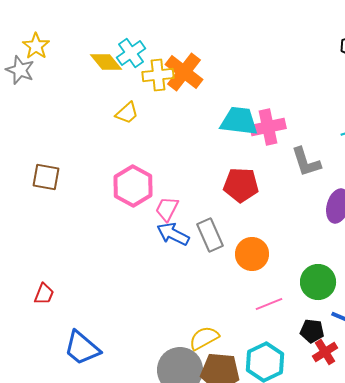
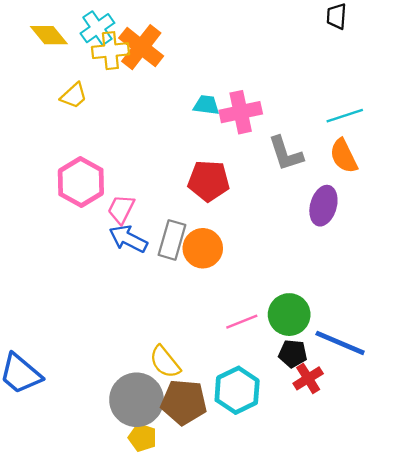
cyan cross: (131, 53) -> (97, 28), moved
cyan trapezoid: (239, 121) -> (206, 105), size x0.6
gray rectangle: (210, 235) -> (172, 240), turned 40
orange circle: (252, 254) -> (203, 248), moved
green circle: (318, 282) -> (289, 315), moved
yellow semicircle: (204, 338) -> (165, 362), turned -100

